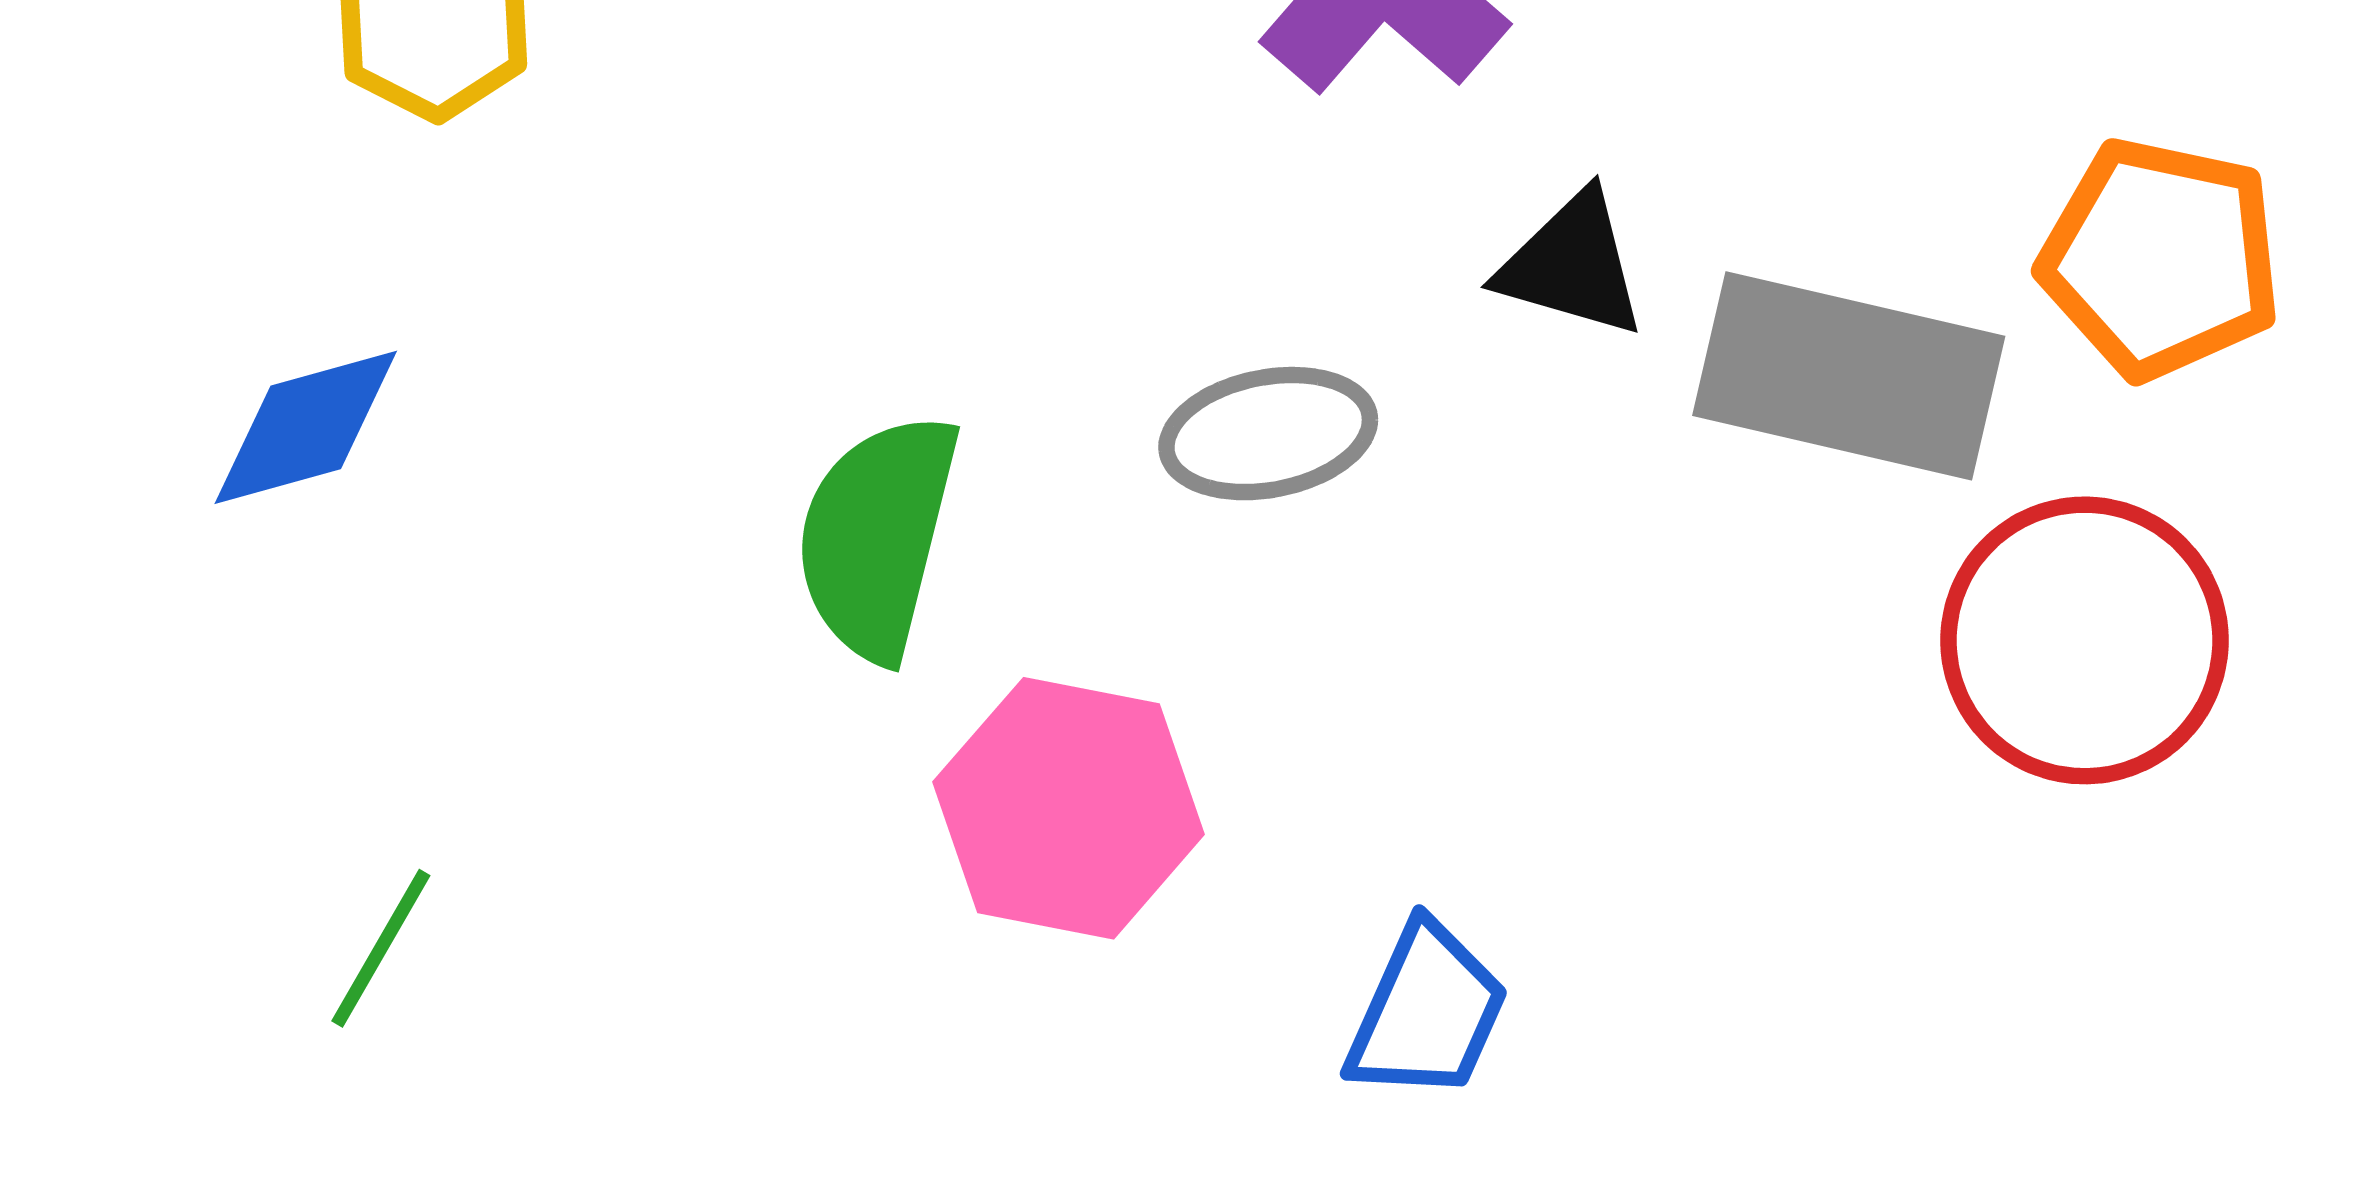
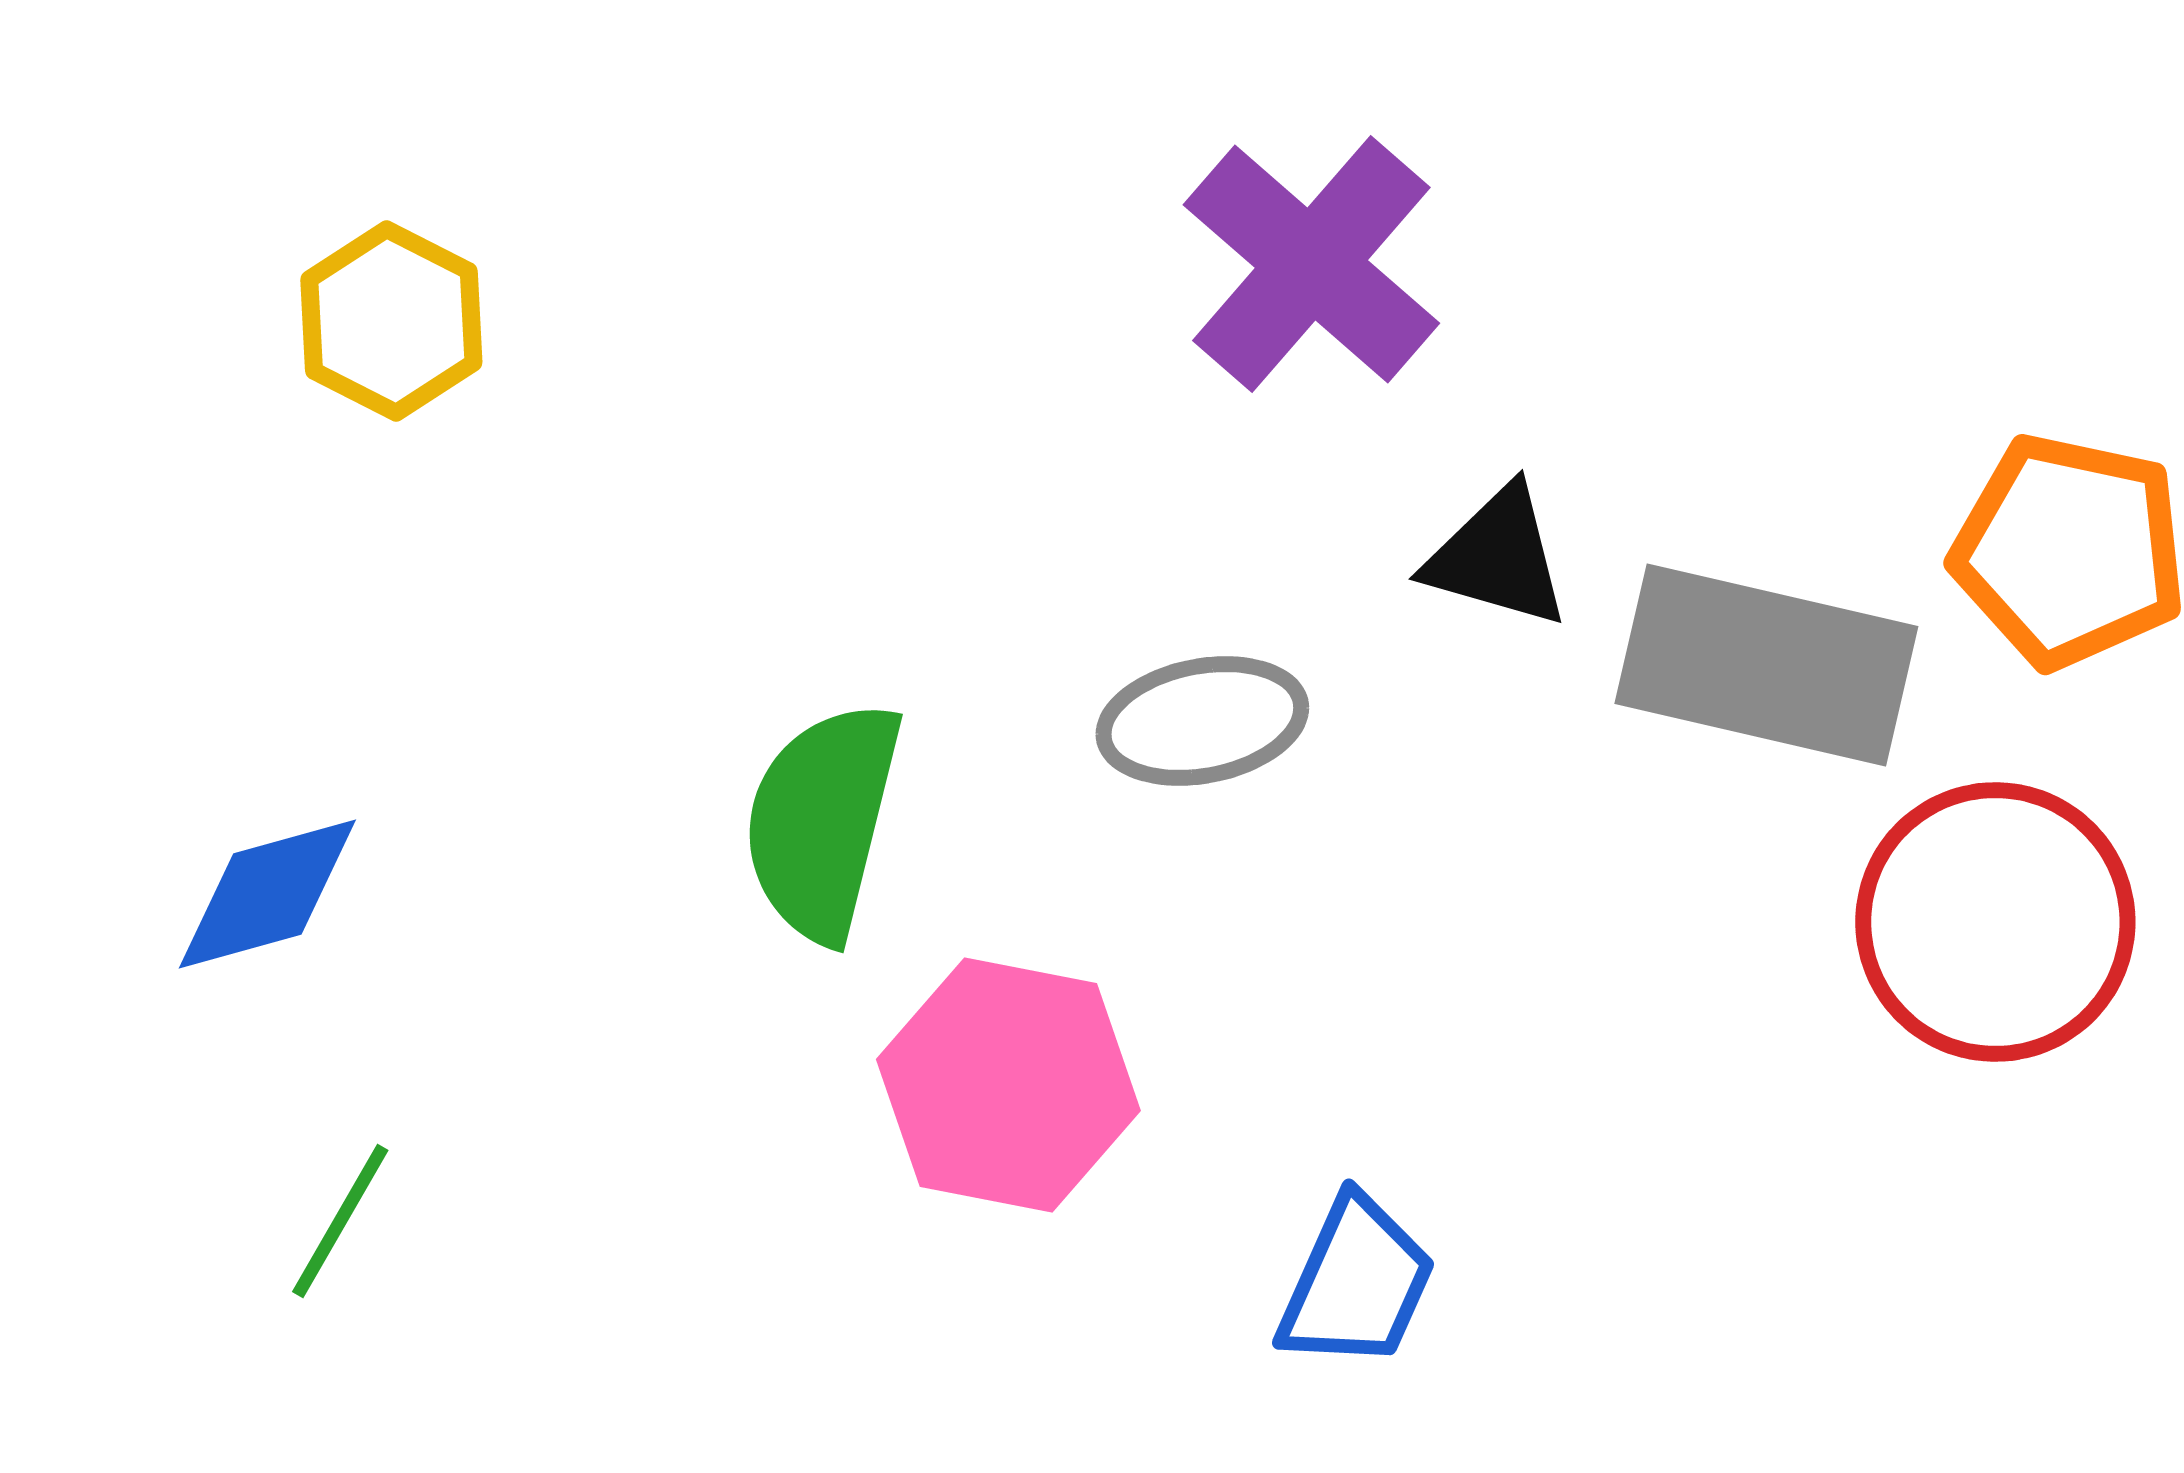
blue diamond: (306, 427) -> (267, 894), moved

